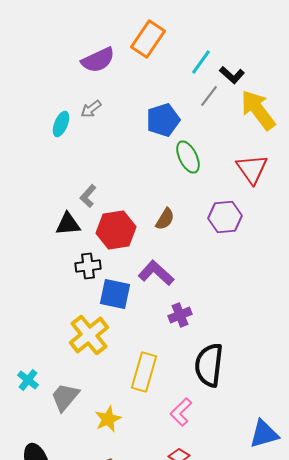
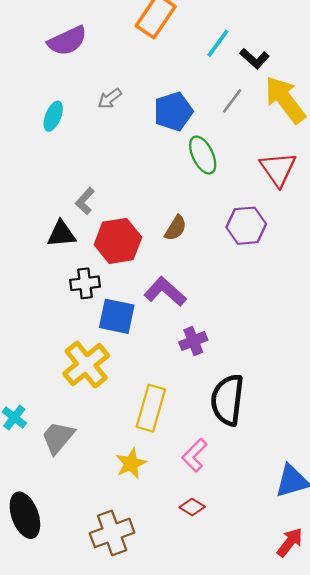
purple semicircle: (98, 60) -> (67, 41), moved
gray line: (209, 96) -> (232, 101), moved
gray arrow: (91, 109) -> (110, 99), moved
yellow star: (108, 419) -> (131, 463), moved

